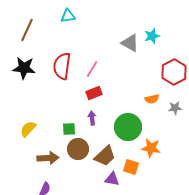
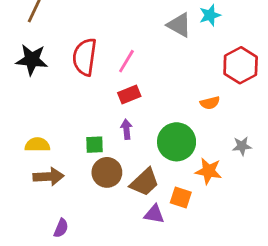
gray star: (175, 108) -> (242, 146), moved
yellow semicircle: (28, 129) -> (37, 145), turned 48
brown arrow: (48, 158) -> (48, 177), moved

